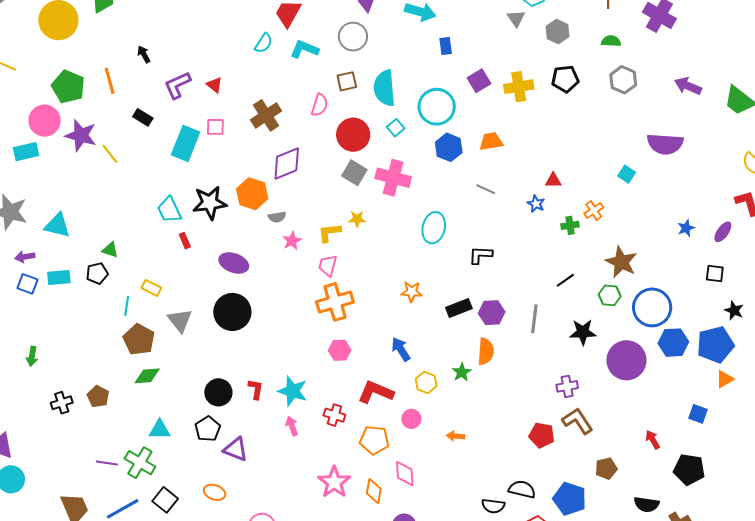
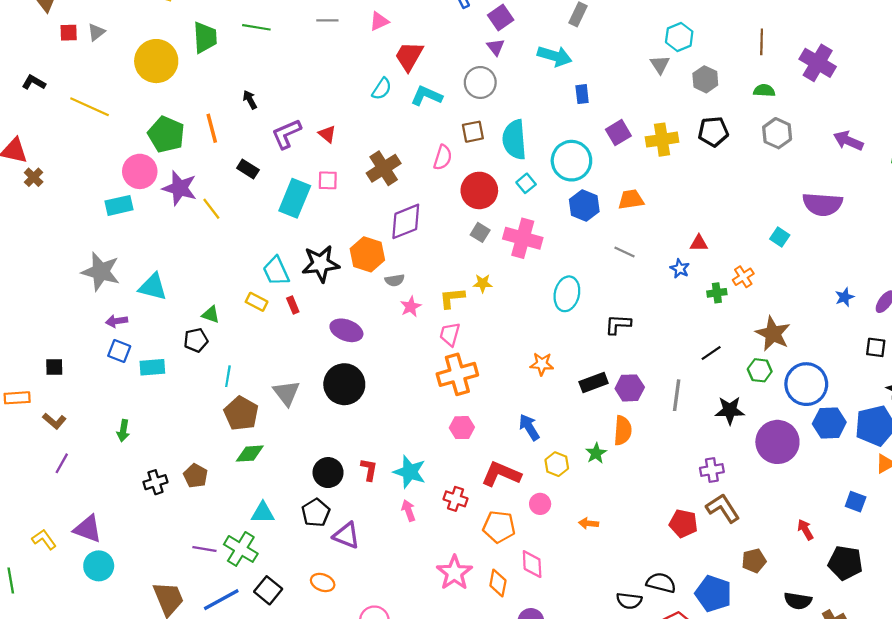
gray square: (354, 173) -> (480, 232), size x0.7
cyan rectangle: (59, 277) -> (152, 367), moved
yellow rectangle: (151, 288) -> (257, 302), moved

